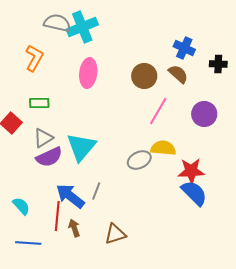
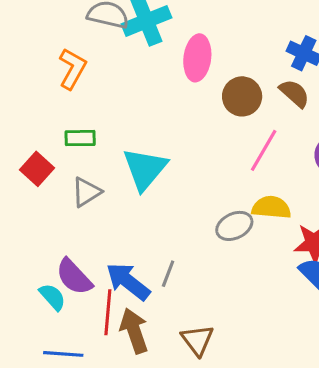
pink ellipse: (88, 73) -> (197, 58), moved
cyan triangle: (81, 147) -> (145, 169), moved
purple semicircle: (49, 157) -> (74, 277), moved, turned 72
brown arrow: (74, 228) -> (134, 331), size x1.6
brown triangle: (115, 234) -> (197, 340), turned -50

